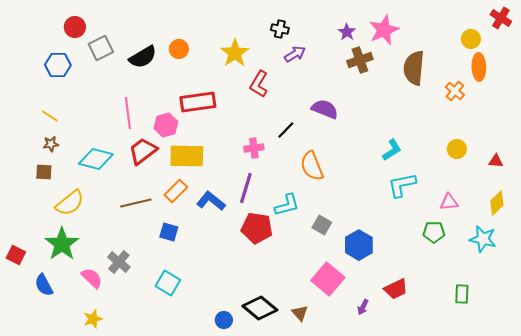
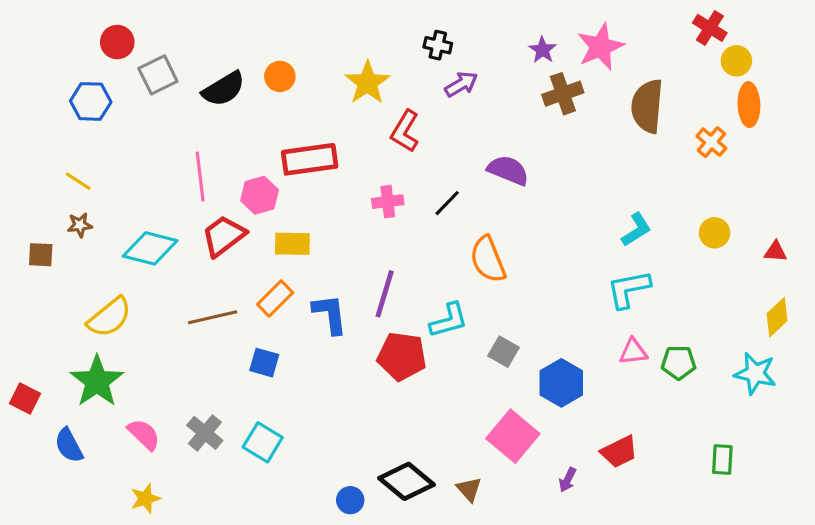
red cross: (501, 18) -> (710, 28), moved
pink cross: (254, 148) -> (388, 202), moved
cyan L-shape: (392, 150) -> (636, 230), moved
yellow rectangle: (187, 156) -> (292, 244), size x0.7
brown square: (44, 172) -> (41, 255), moved
blue L-shape: (211, 201) -> (330, 314), turned 44
pink triangle: (449, 202) -> (633, 352), moved
gray cross: (119, 262) -> (205, 433), moved

